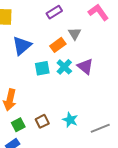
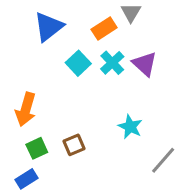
cyan square: (42, 68) -> (78, 63), turned -35
cyan star: (70, 120) -> (130, 127), moved
gray line: (100, 128) -> (163, 160), turned -30

